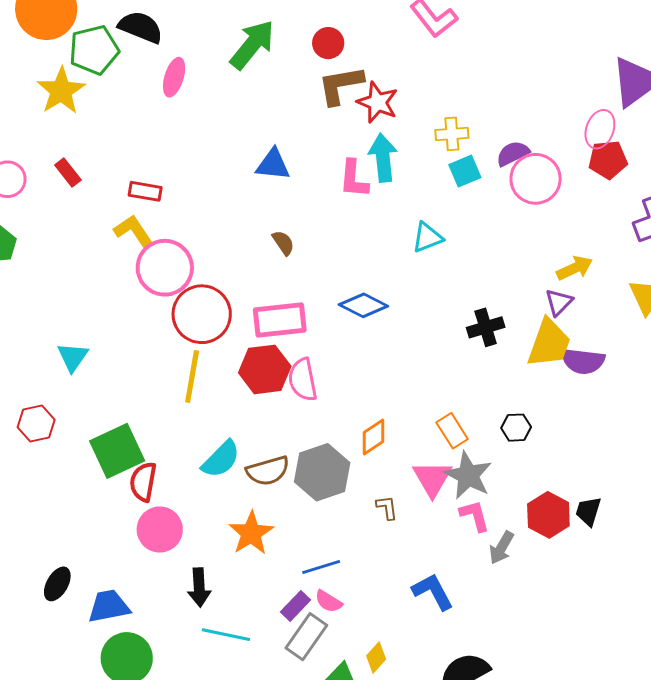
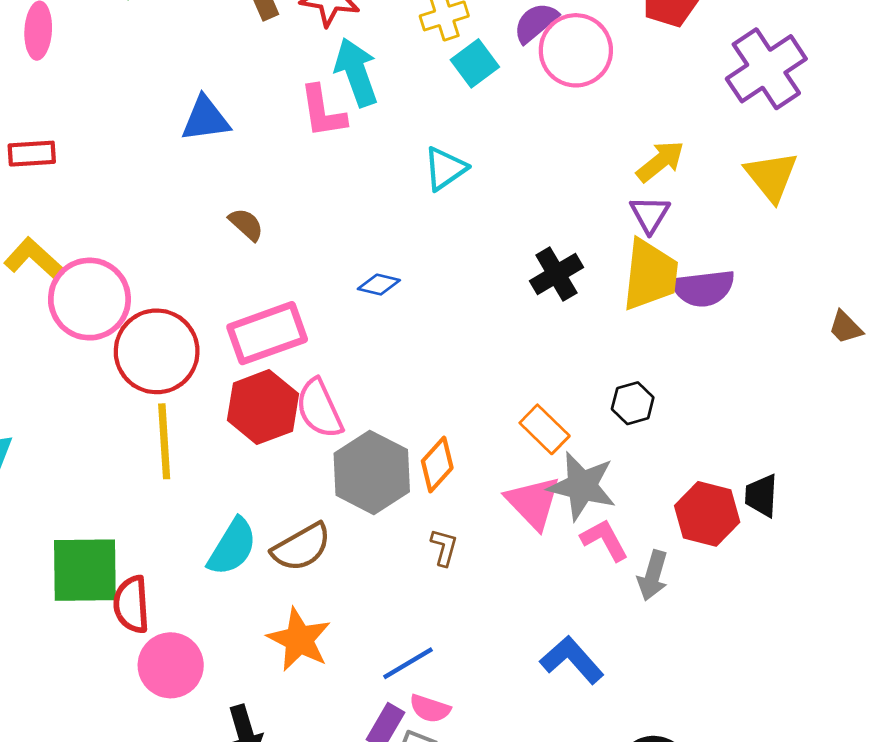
red rectangle: (145, 191) -> (32, 154), moved
blue diamond: (363, 305) -> (379, 285), size x0.6
green square: (117, 451) -> (85, 570), turned 38
gray hexagon: (322, 472) -> (372, 472), moved
brown L-shape: (387, 508) -> (444, 547), moved, turned 36

